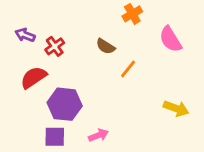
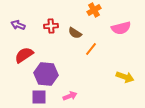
pink semicircle: (170, 39) -> (121, 28), turned -72
red cross: (55, 46) -> (51, 26), moved, turned 32

